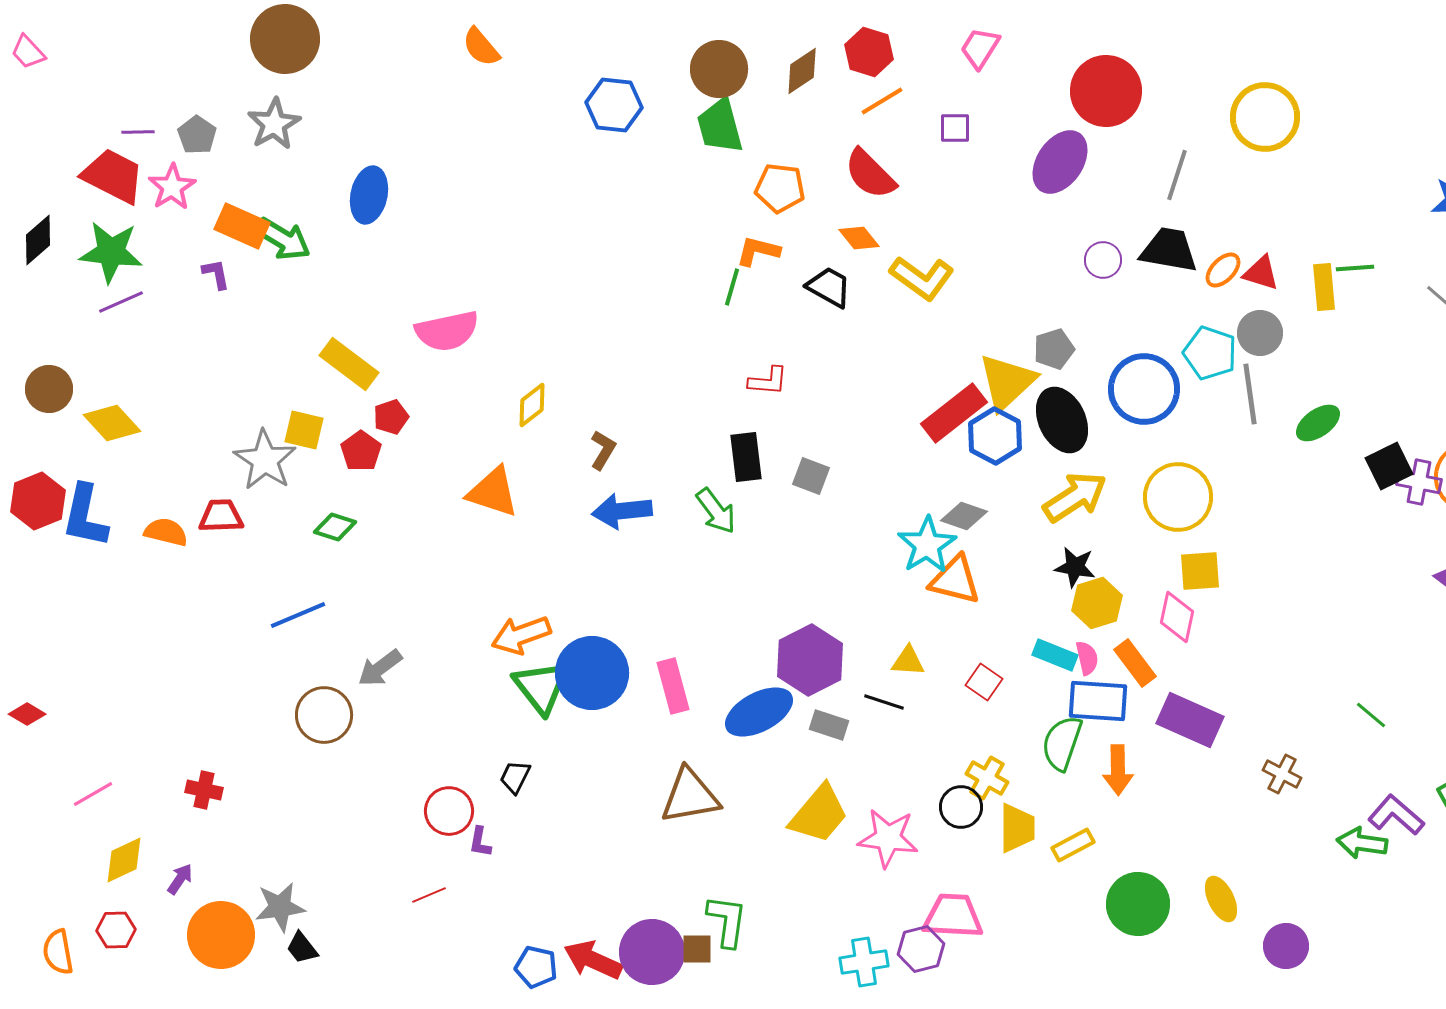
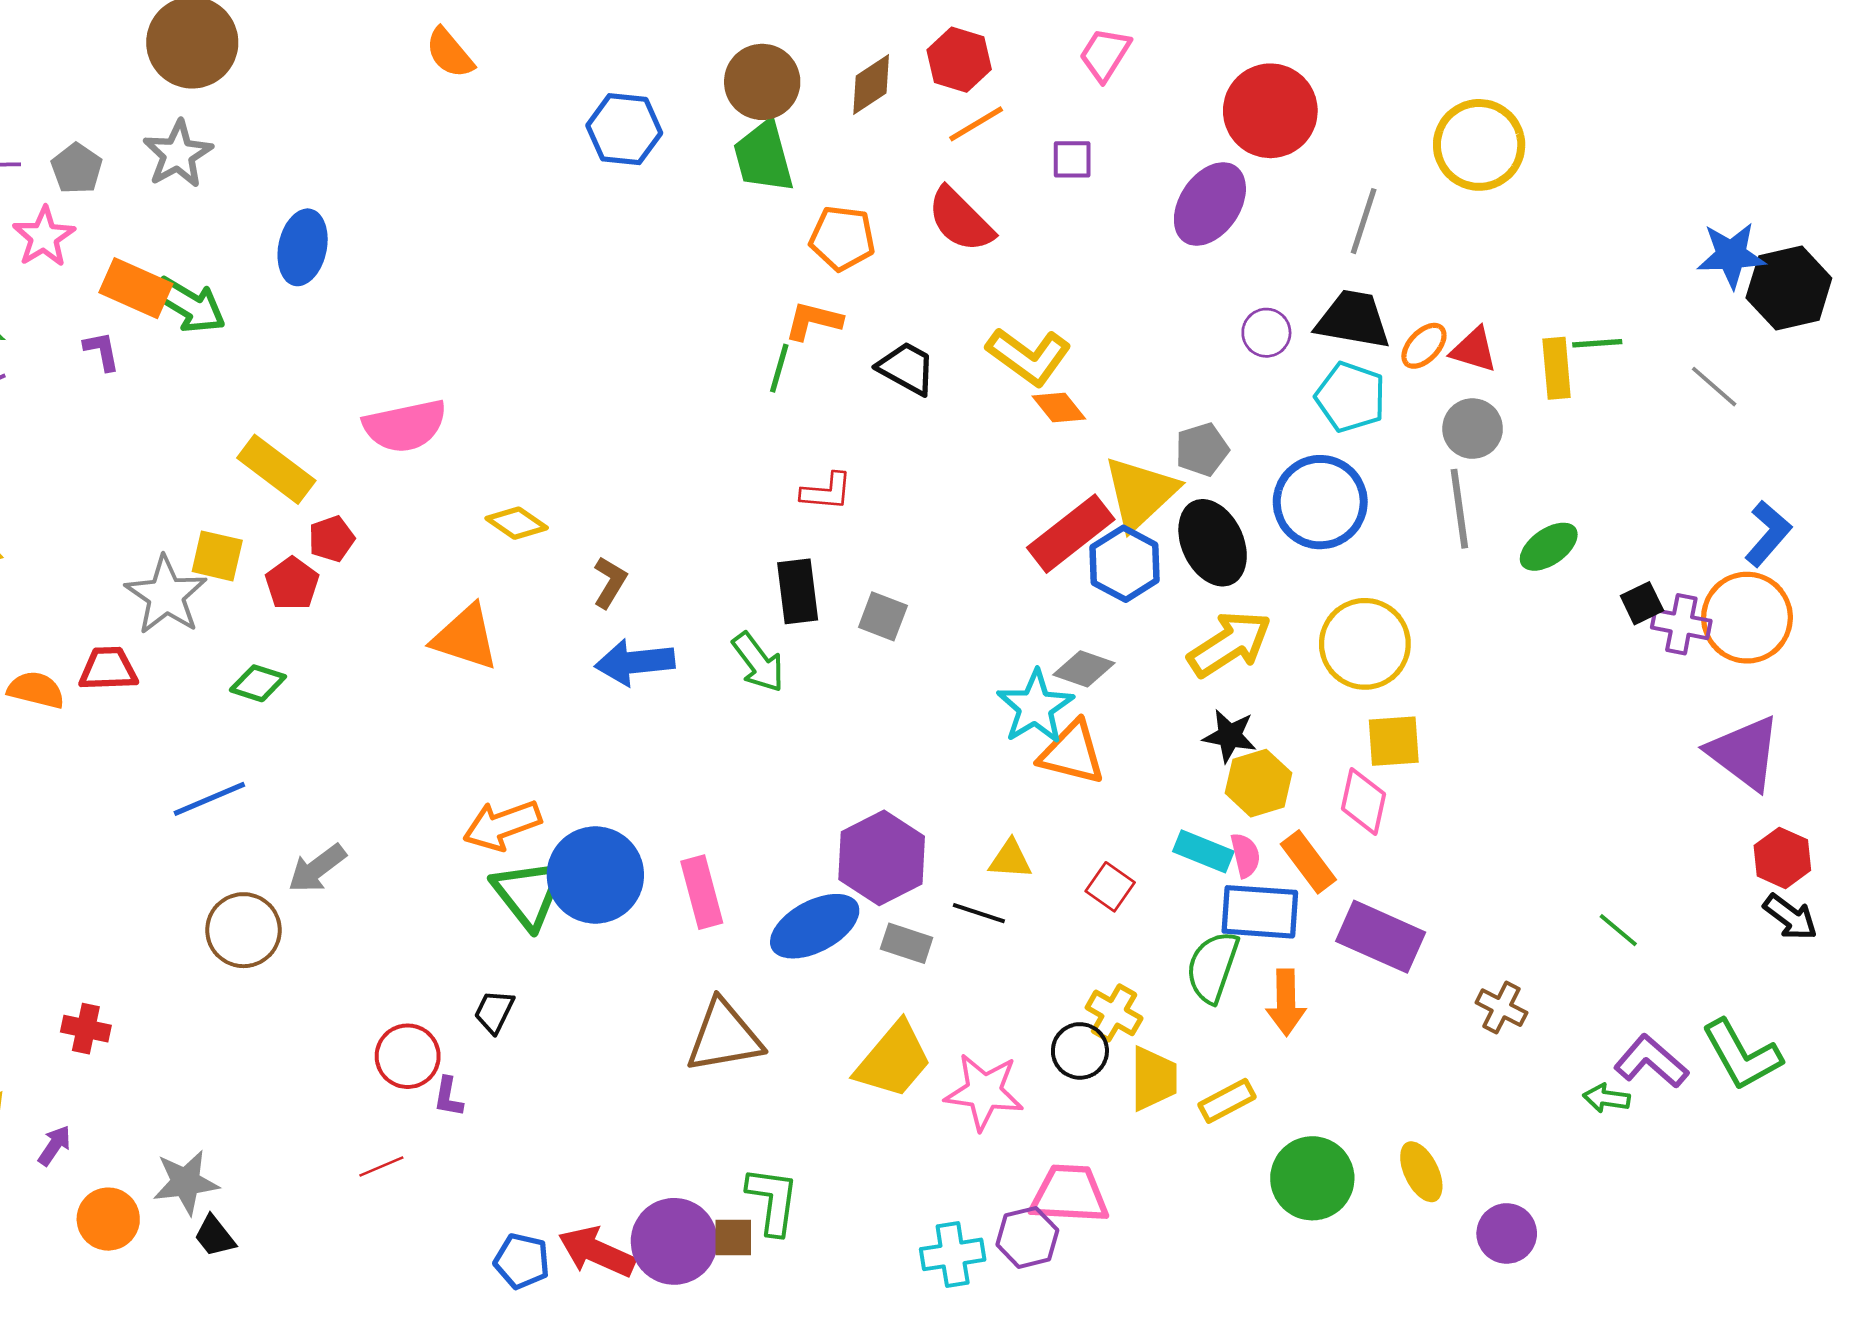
orange diamond: (859, 238) -> (1059, 408), moved
cyan pentagon: (1210, 353) -> (1350, 397), moved
yellow diamond: (532, 405) -> (517, 523), turned 72
black square: (1389, 466) -> (1642, 603), size x0.7
green arrow: (1362, 843) -> (1606, 1098), size x0.7
orange circle: (221, 935) -> (108, 1219), size x0.7

